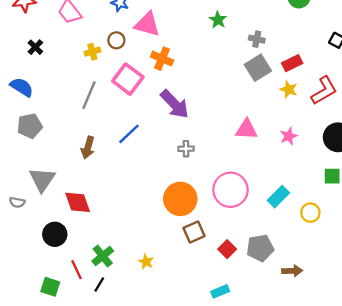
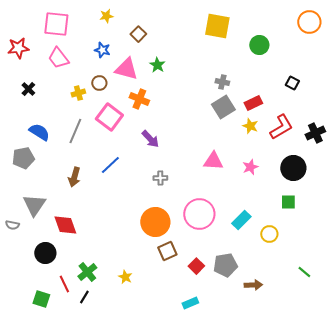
green star: (218, 20) -> (157, 65), moved
blue semicircle: (22, 87) -> (39, 132), moved
purple arrow: (175, 104) -> (150, 139), size x0.7

